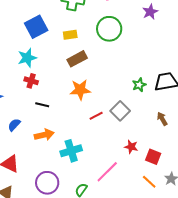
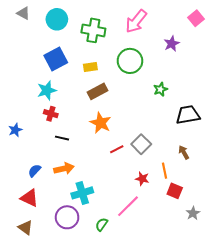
green star: (139, 85) -> (160, 89), moved
orange star: (80, 90) -> (101, 123), turned 30
blue semicircle: (14, 125) -> (35, 171), moved
red star: (131, 147) -> (142, 179), moved
cyan cross: (71, 151) -> (82, 193), moved
orange line: (149, 182) -> (165, 171), moved, turned 35

